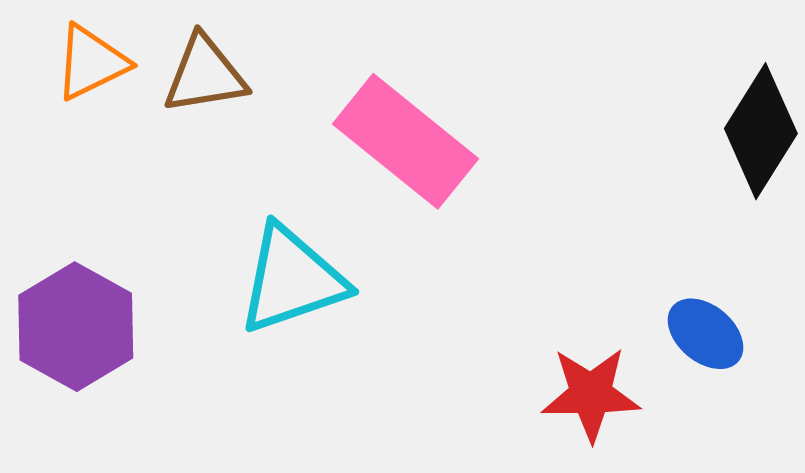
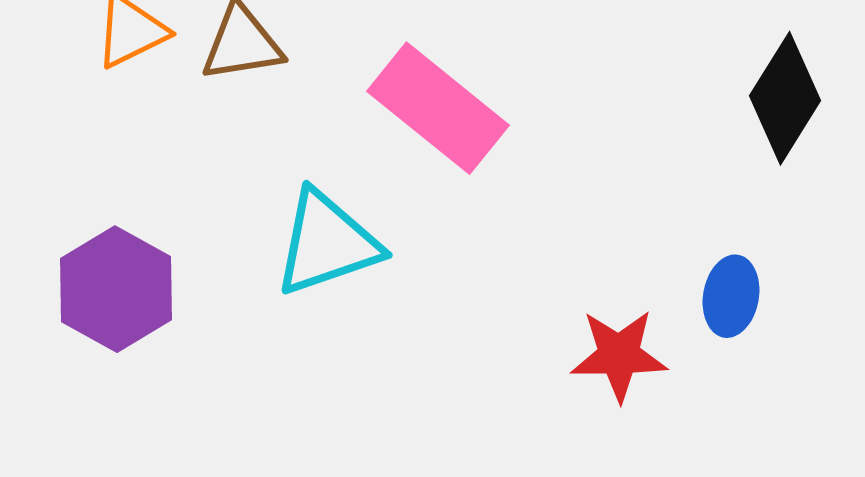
blue ellipse: (706, 334) -> (731, 296), turned 60

